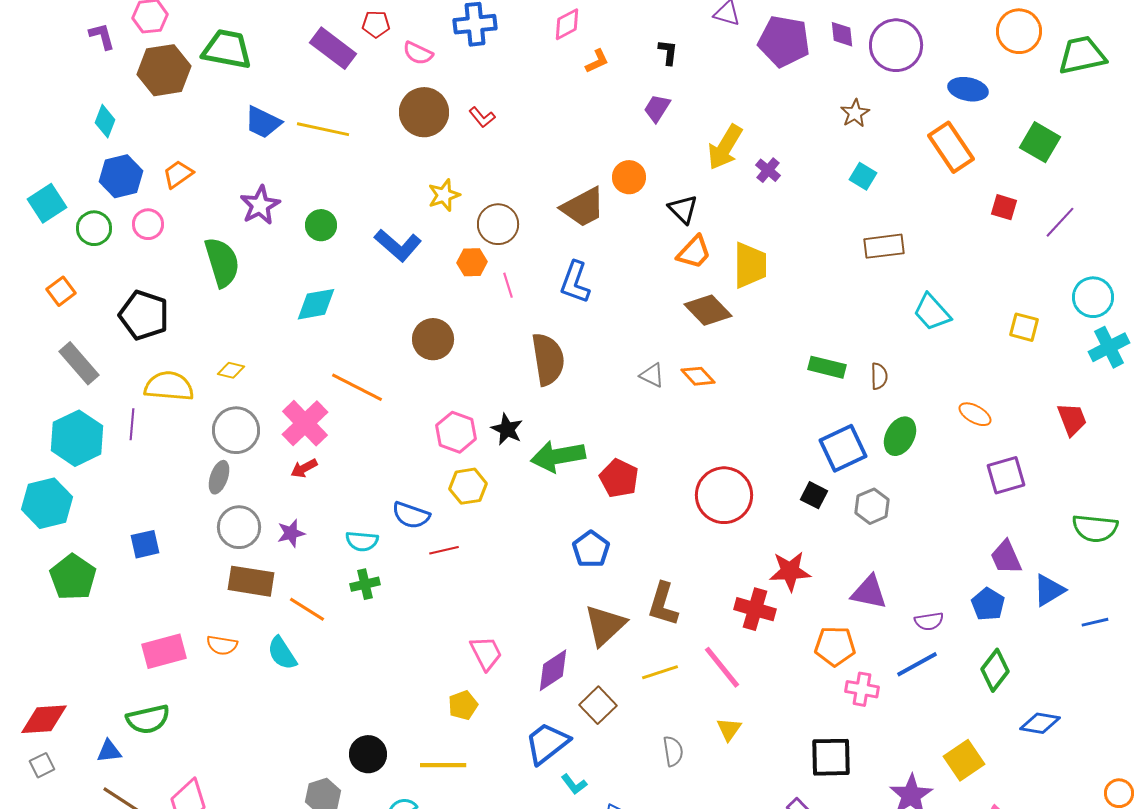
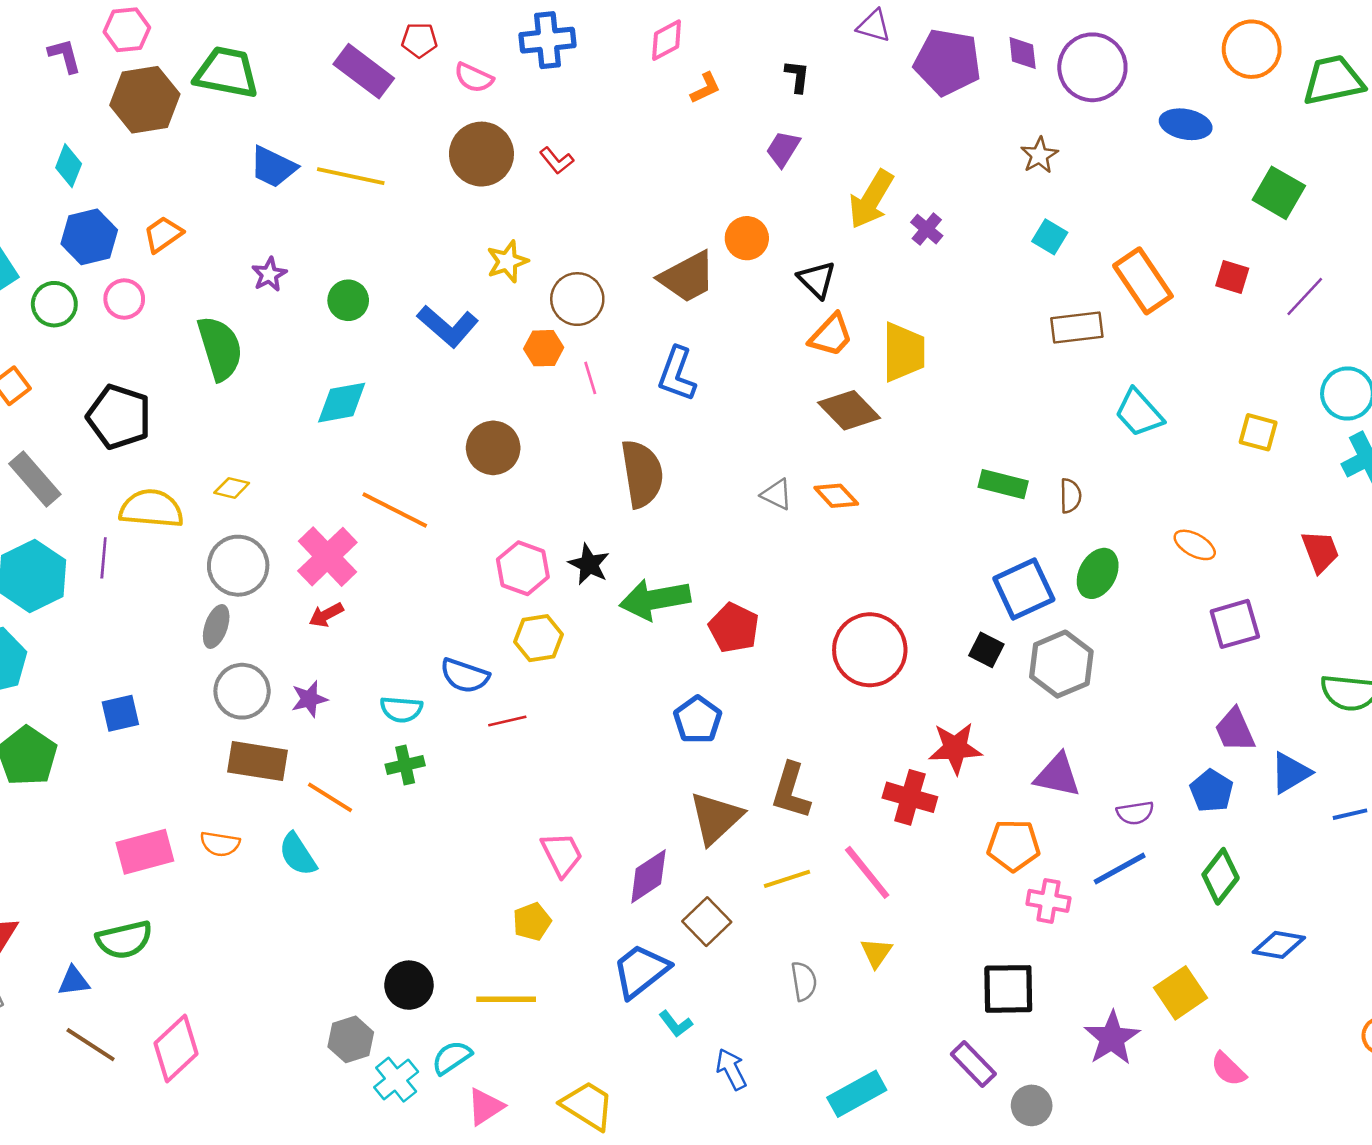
orange rectangle: (951, 147) -> (1143, 281), moved
purple star: (260, 205) -> (269, 274), size x0.7
gray hexagon: (872, 506) -> (1061, 664), size x1.4

